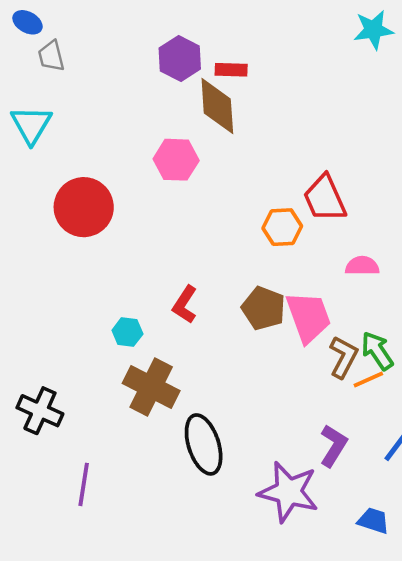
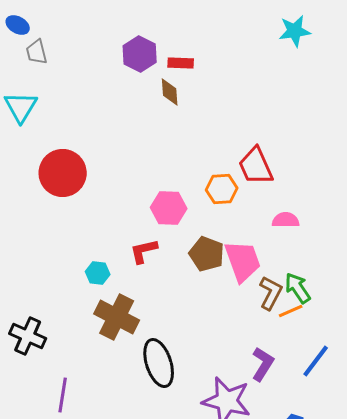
brown diamond: (217, 106) -> (170, 92), size x0.6
pink hexagon: (176, 160) -> (169, 208), moved
red L-shape: (185, 305) -> (144, 251), turned 44

